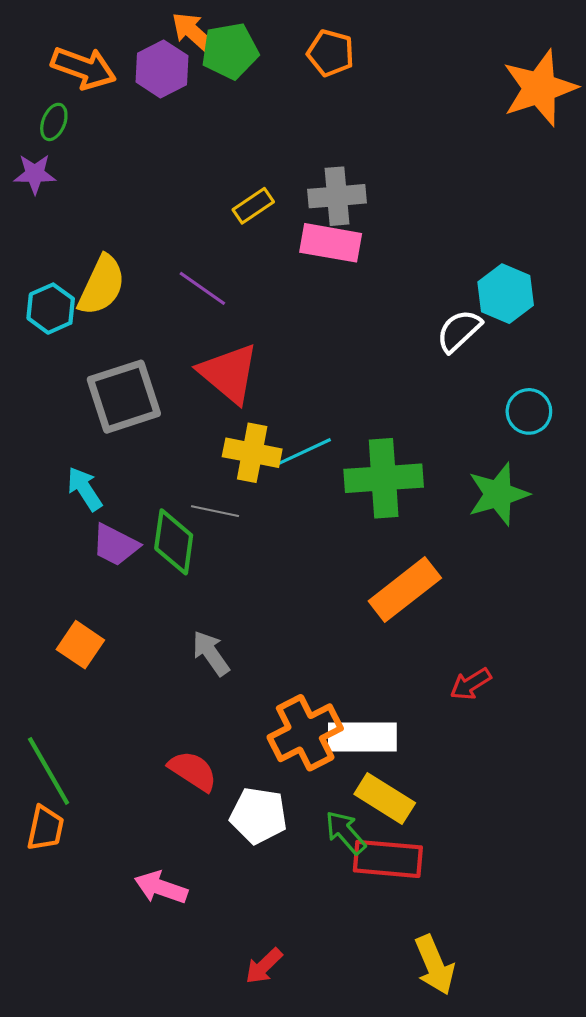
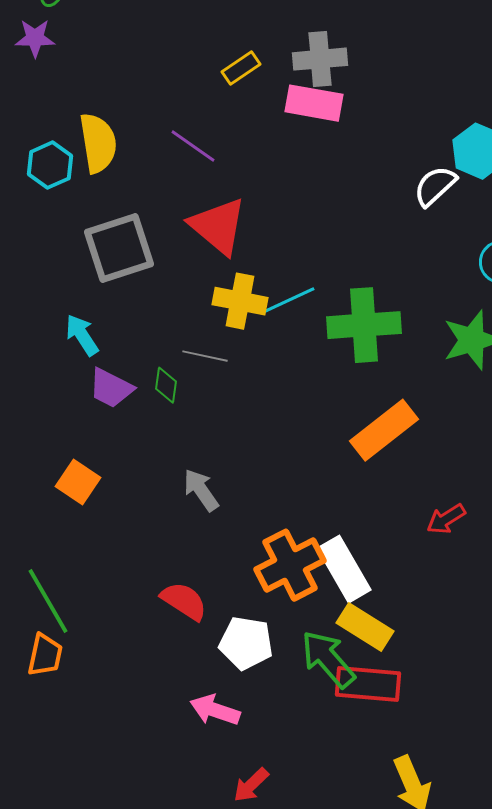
yellow semicircle: (102, 285) -> (98, 143), turned -34
green diamond: (174, 542) -> (166, 385), size x0.6
white rectangle: (362, 737) -> (344, 569), turned 60
green arrow: (345, 832) -> (328, 659), size x1.4
pink arrow: (161, 888) -> (215, 710), moved

